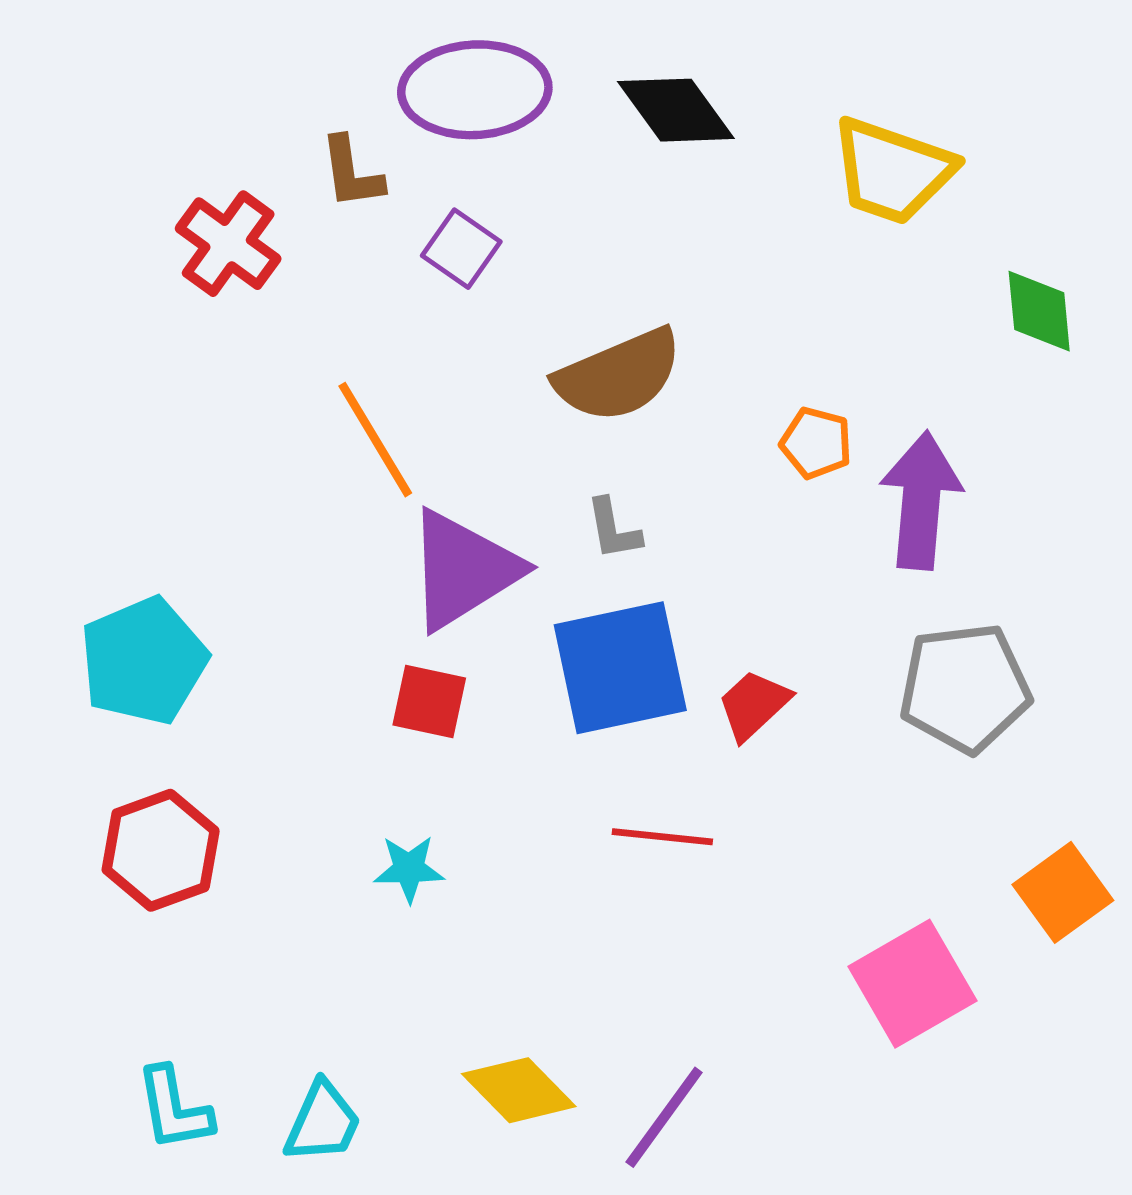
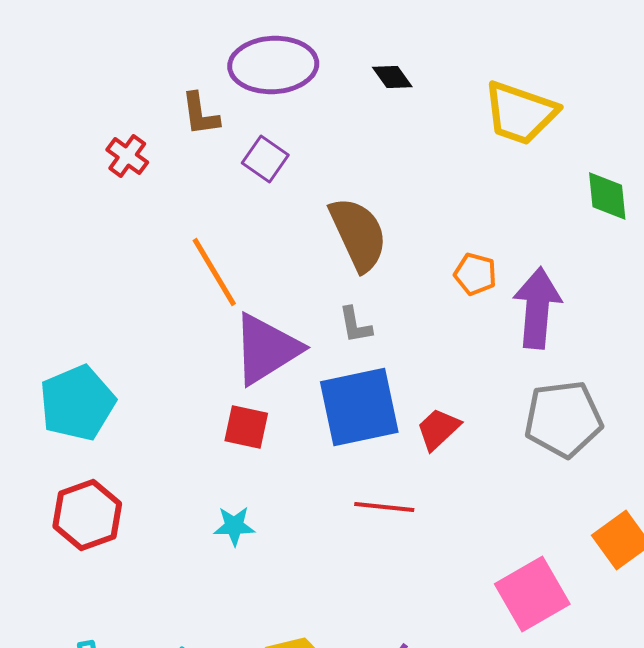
black diamond: (676, 110) -> (392, 77), size x0.6
red cross: (228, 244) -> (127, 156), size x0.7
brown semicircle: (618, 375) -> (358, 234), turned -92

